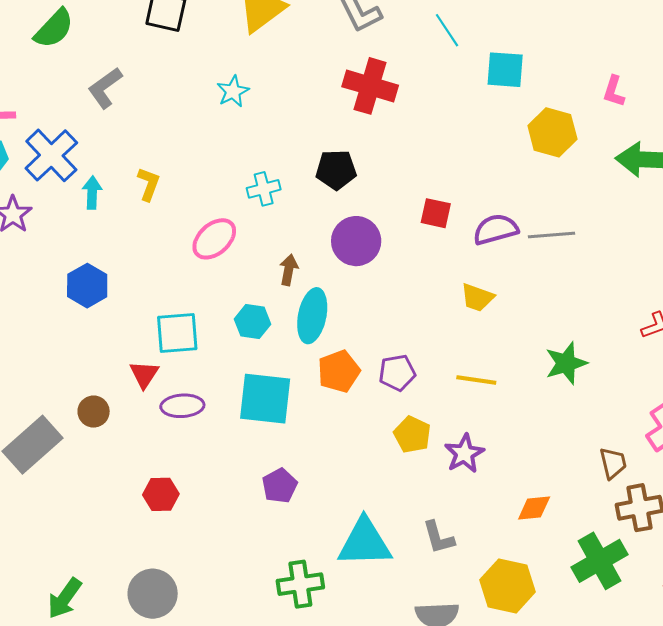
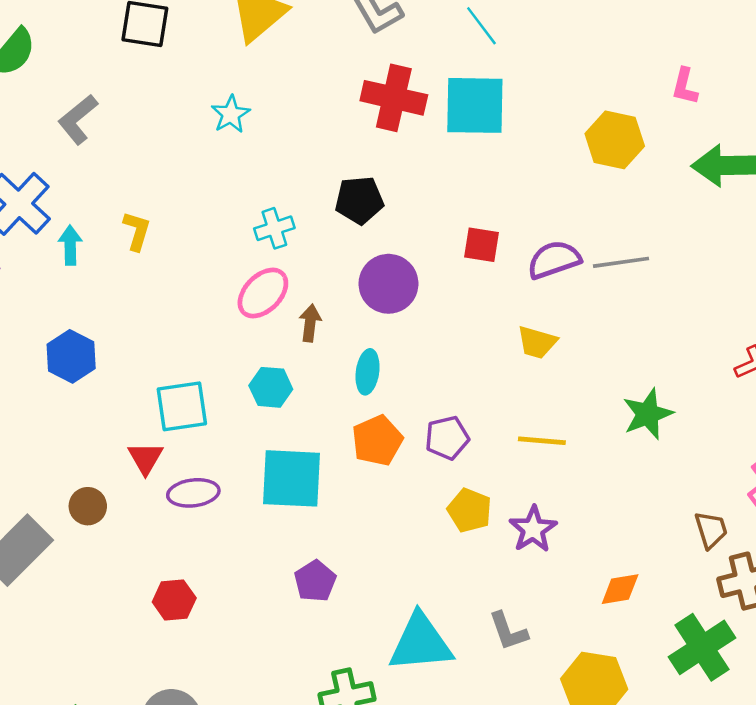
cyan square: (505, 70) -> (475, 105), moved, size x1.4
pink ellipse: (214, 239) -> (263, 293), moved
cyan ellipse: (312, 316) -> (368, 372), moved, size x0.7

